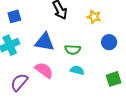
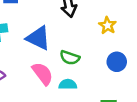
pink semicircle: (44, 70) -> (43, 74), moved
cyan semicircle: (77, 70) -> (68, 84), turned -32

